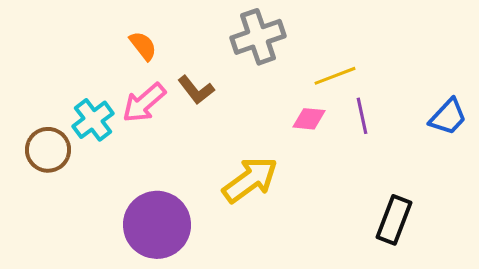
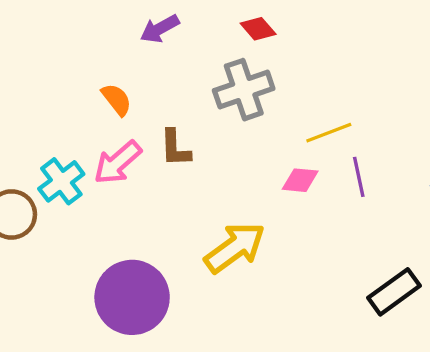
brown L-shape: (196, 90) -> (175, 148), turned 36
black rectangle: (394, 220) -> (394, 292), turned 33

